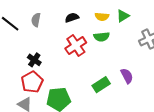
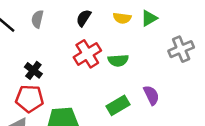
black semicircle: (72, 18) -> (84, 18), turned -40
green semicircle: (102, 37) -> (118, 60), moved
red pentagon: (32, 82) -> (29, 99), turned 30

